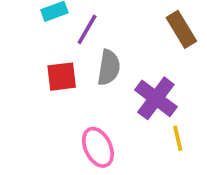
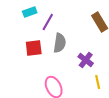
purple cross: (156, 98) -> (86, 60), size x0.7

